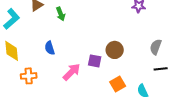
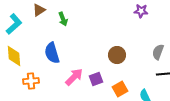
blue semicircle: (50, 48) -> (52, 53), size x1.5
purple square: (95, 61) -> (96, 79), moved, turned -32

